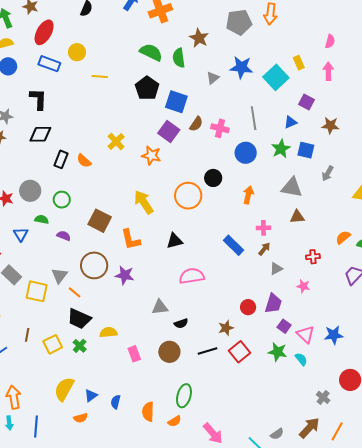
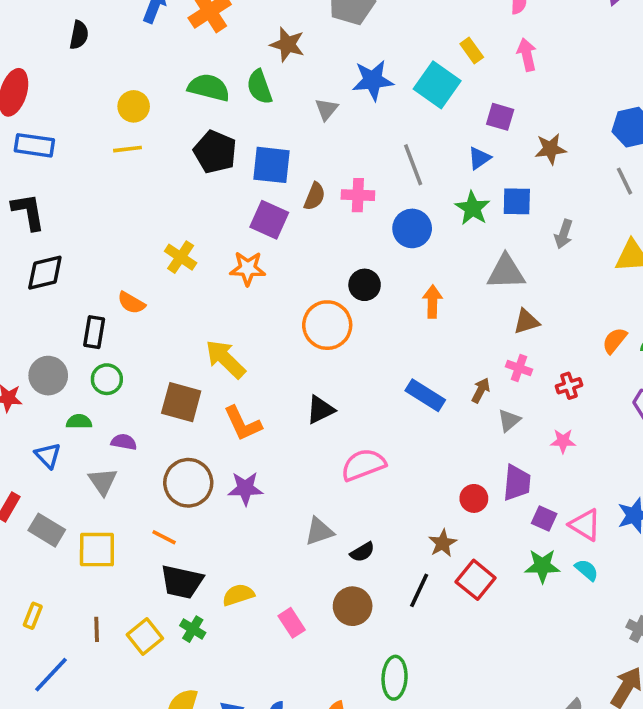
yellow circle: (77, 52) -> (134, 106), moved
black rectangle: (61, 159) -> (94, 332), moved
yellow arrow: (144, 202) -> (225, 359), moved
pink cross: (263, 228) -> (519, 368), moved, turned 32
gray triangle: (60, 276) -> (103, 481), moved
black line: (208, 351) -> (419, 590), turned -36

